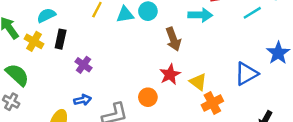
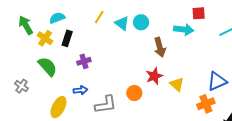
cyan triangle: (125, 15) -> (122, 23), turned 42
purple cross: (83, 65) -> (84, 61), turned 32
green semicircle: (17, 75) -> (48, 66), moved
orange cross: (212, 103) -> (206, 104), moved

